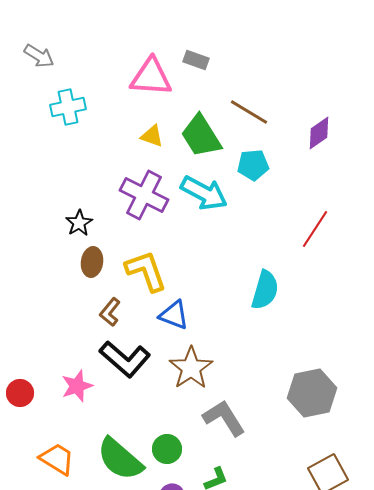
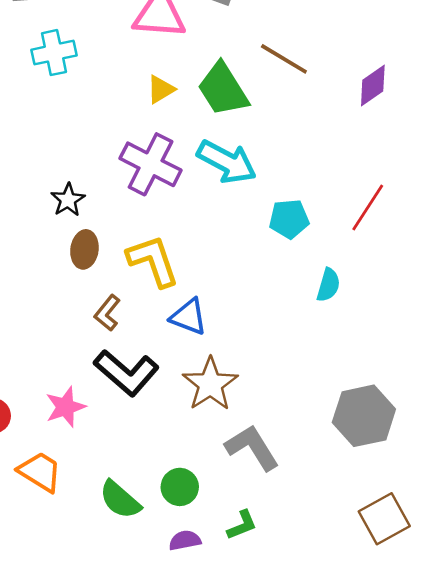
yellow triangle: (152, 136) -> (161, 89), turned -50
cyan pentagon: (253, 165) -> (289, 219), moved
cyan semicircle: (265, 290) -> (328, 285), moved, size x0.7
orange trapezoid: (57, 459) -> (40, 472), moved
green semicircle: (120, 459) -> (120, 500), size x0.7

